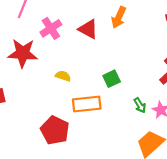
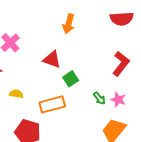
red triangle: (88, 29) -> (52, 59), moved
yellow semicircle: (63, 76) -> (16, 94), moved

